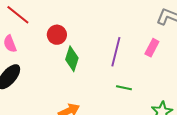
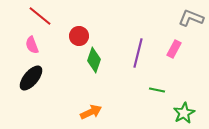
green line: (124, 88) -> (157, 90), moved

